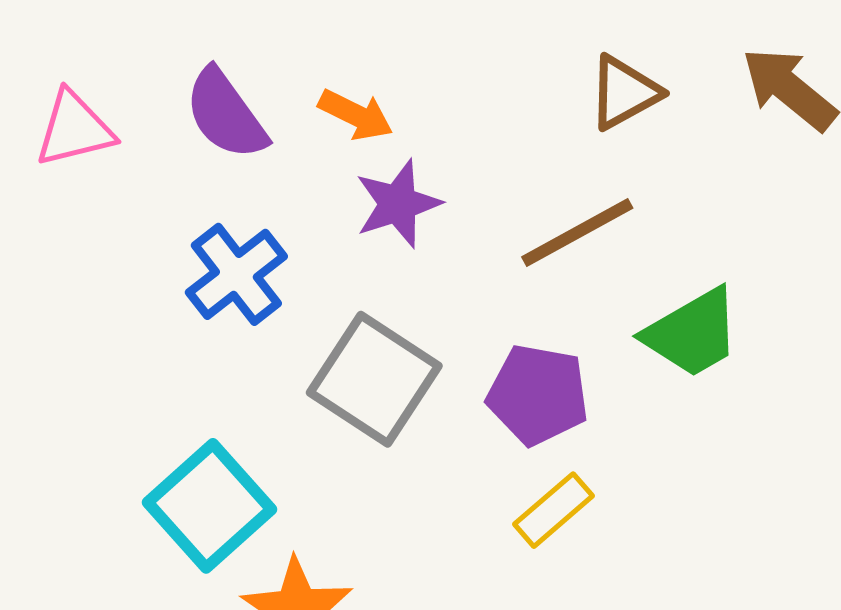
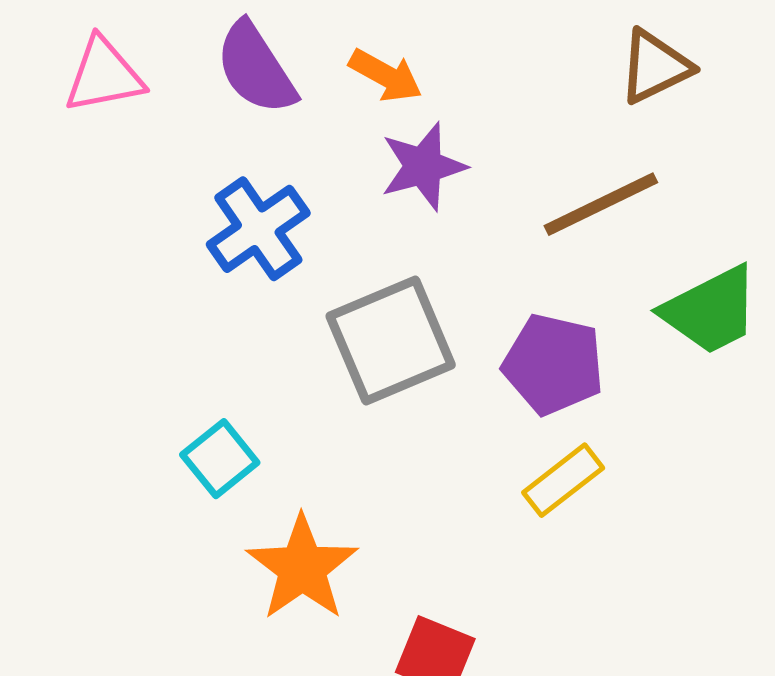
gray square: (374, 379) -> (391, 341), turned 31
cyan square: (210, 506) -> (220, 459), size x0.6

